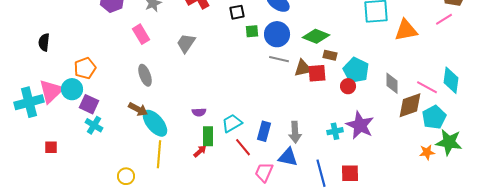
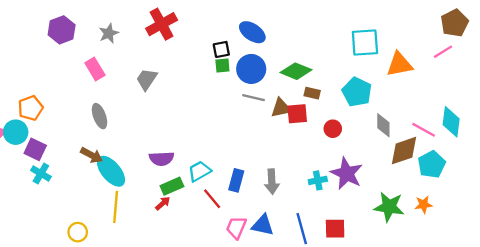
black square: (237, 12) -> (221, 49), moved
cyan pentagon: (356, 70) -> (357, 92), moved
purple semicircle: (199, 112) -> (162, 159), size x1.5
green rectangle: (208, 136) -> (172, 186), turned 66
green star: (449, 142) -> (389, 207), moved
blue triangle: (288, 157) -> (263, 225), moved

